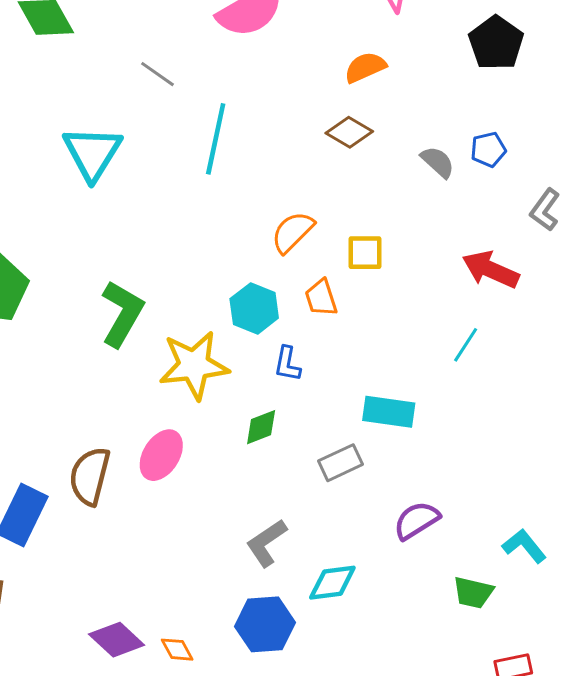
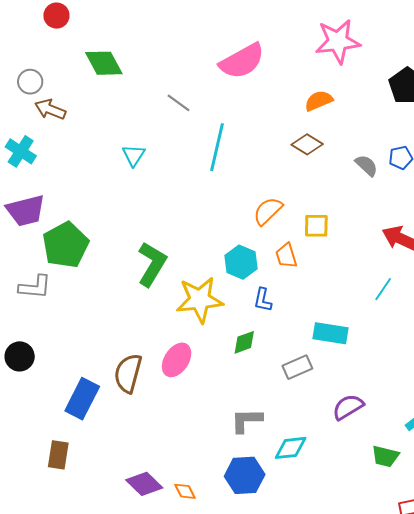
cyan triangle: (92, 153) -> (134, 155), size x0.6
gray L-shape: (266, 543) -> (246, 420), turned 32

